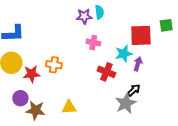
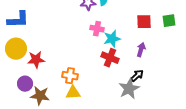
green square: (166, 25) -> (169, 21), moved
red square: (141, 35) -> (144, 22), size x0.7
cyan star: (124, 54) -> (112, 39), moved
orange cross: (54, 65) -> (70, 76), moved

